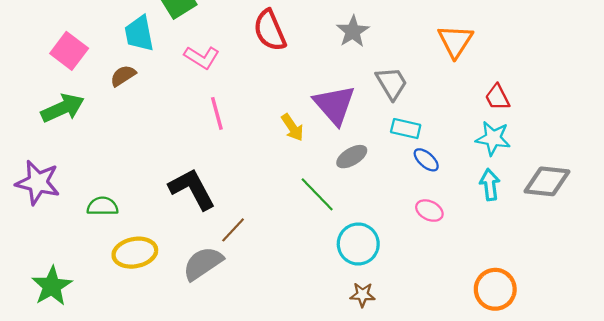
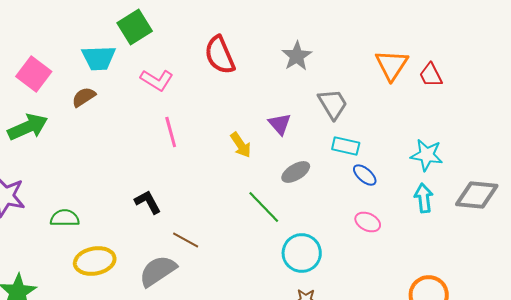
cyan trapezoid: (139, 34) -> (99, 58), turned -81
red trapezoid: (497, 97) -> (431, 75), moved
purple triangle: (334, 105) -> (280, 124), size x0.6
black L-shape: (192, 189) -> (148, 202), size x0.6
brown line: (233, 230) -> (186, 240), turned 76

